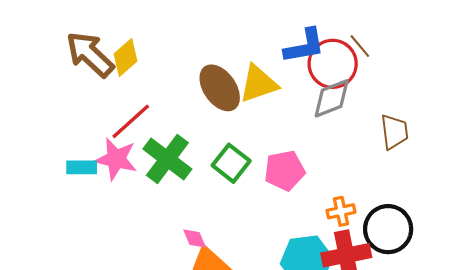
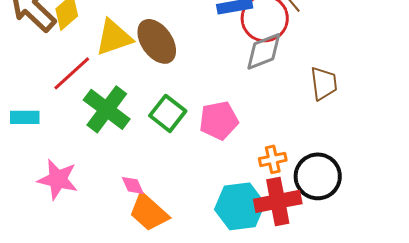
yellow triangle: (258, 84) -> (114, 37), moved
pink star: (116, 159) -> (58, 179), moved

